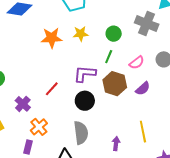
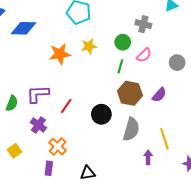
gray cross: (147, 24) -> (143, 24), moved, size x0.7
pink semicircle: (137, 63) -> (144, 55), moved
purple L-shape: (85, 74) -> (38, 94), moved
gray semicircle: (81, 133) -> (131, 129), moved, turned 30
purple arrow: (116, 144) -> (148, 157), moved

